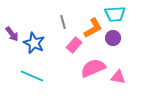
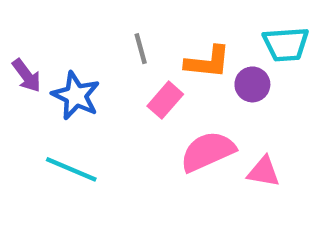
cyan trapezoid: (115, 14) -> (286, 44), moved
orange L-shape: (93, 28) -> (208, 62), turned 35

